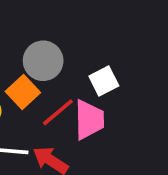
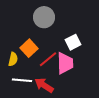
gray circle: (43, 61) -> (44, 17), moved

